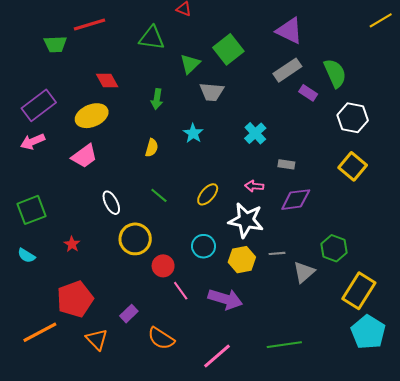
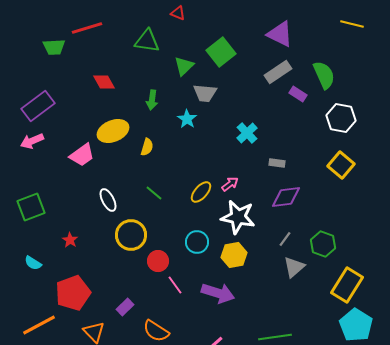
yellow line: (381, 20) -> (352, 24), moved, turned 45
yellow ellipse: (92, 116) -> (113, 131), moved
cyan star: (193, 133) -> (187, 119), moved
pink arrow: (254, 186) -> (230, 184), moved, turned 138
gray line: (277, 253) -> (285, 239), moved, turned -49
cyan semicircle: (26, 256) -> (33, 263), moved

